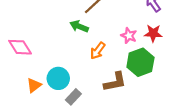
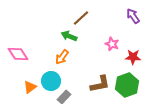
red star: (153, 33) -> (133, 57), moved
orange arrow: (98, 51) -> (62, 57), moved
green hexagon: (140, 62) -> (127, 85), moved

